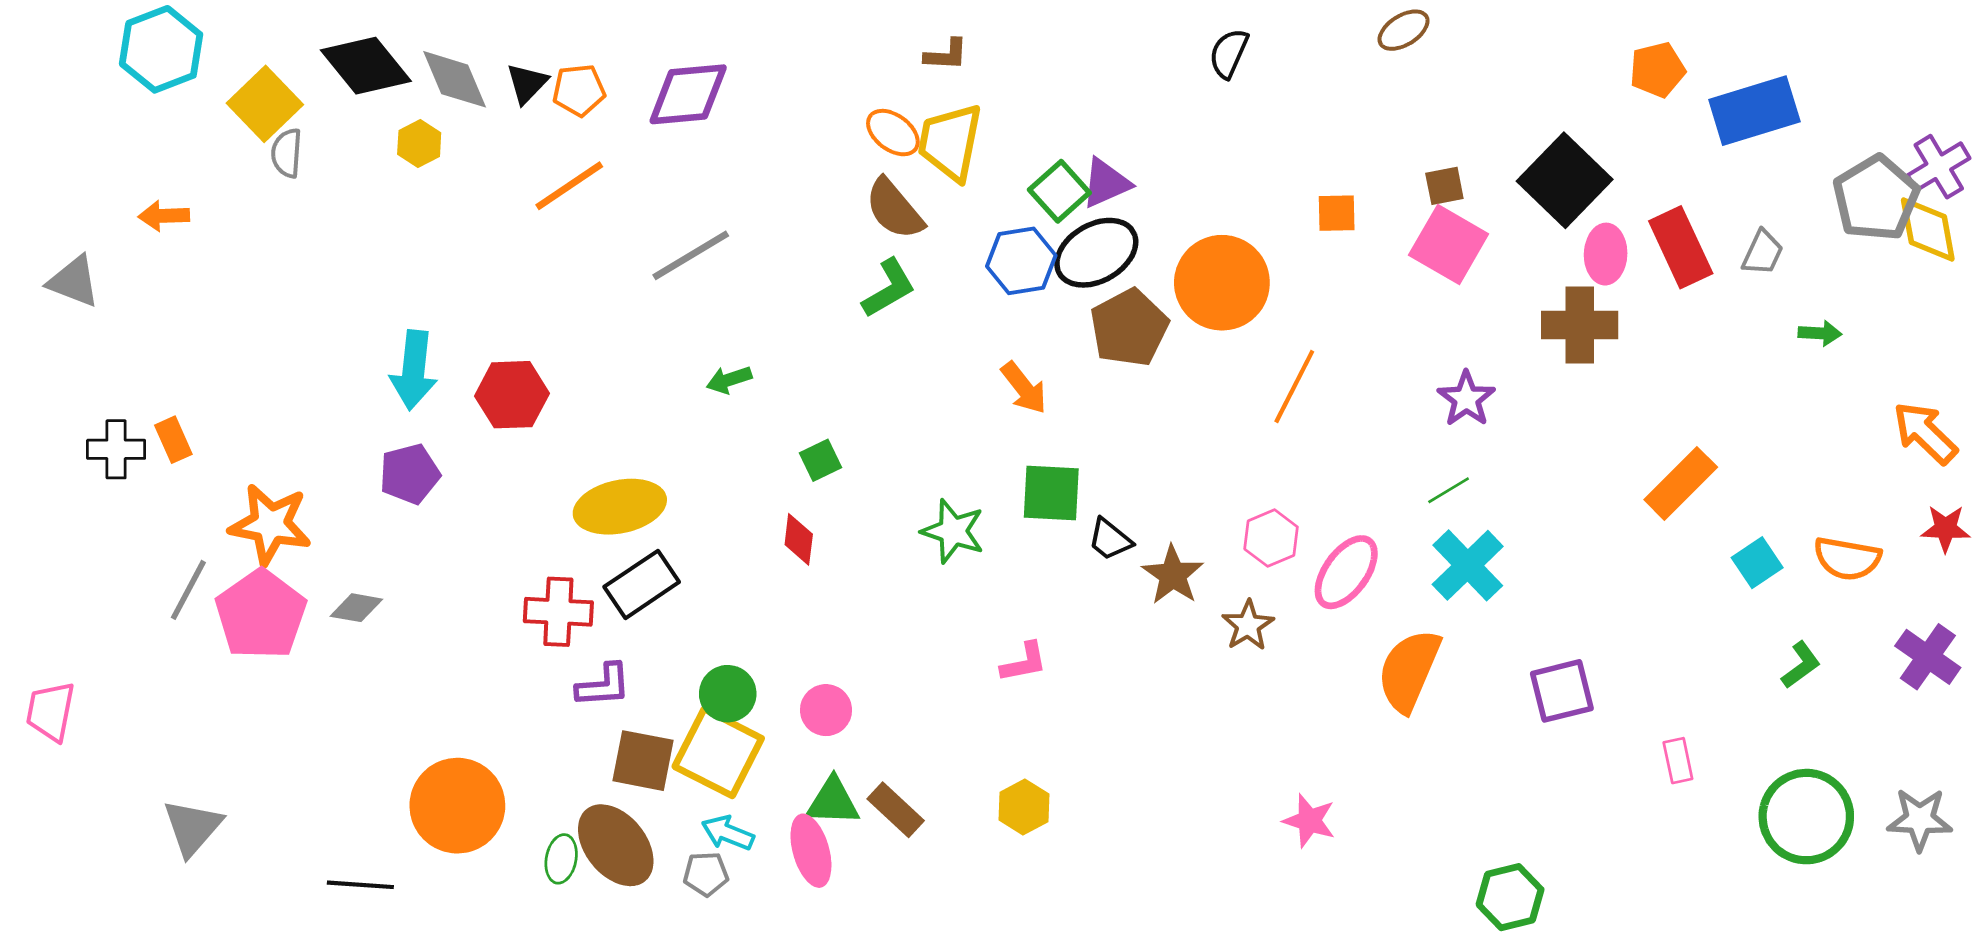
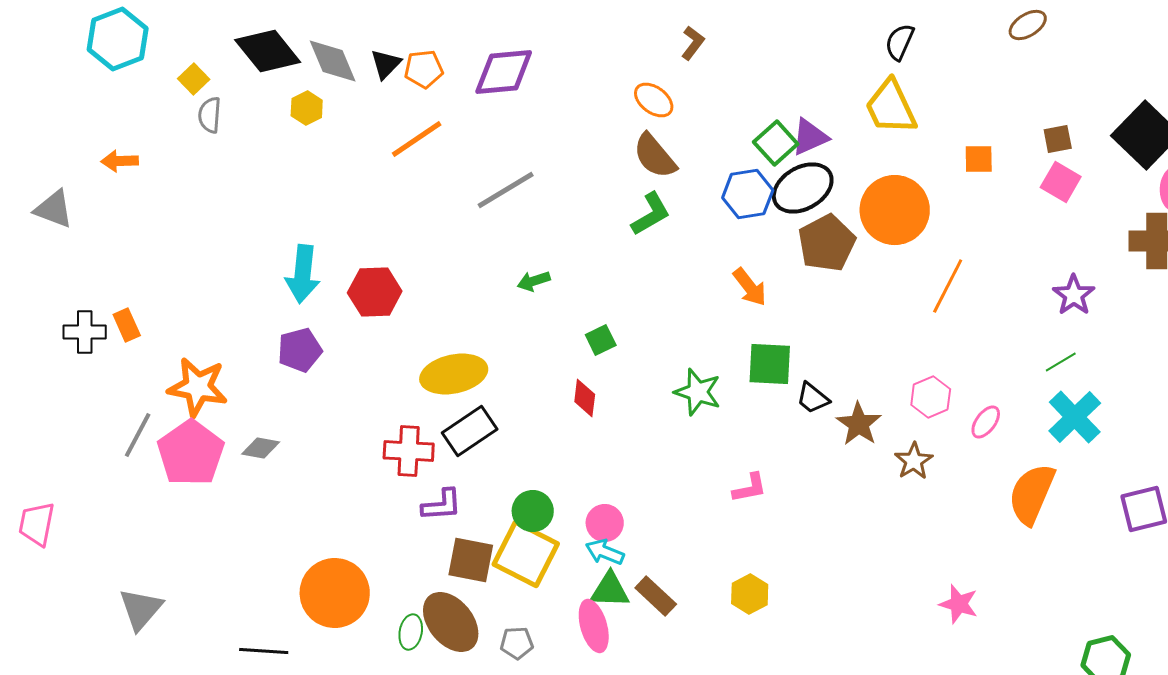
brown L-shape: (946, 55) -> (693, 43), turned -56
yellow square: (265, 104) -> (194, 79), size x0.6
yellow trapezoid: (950, 142) -> (891, 107), moved, turned -36
pink square: (1449, 244) -> (1061, 182), size x0.7
pink ellipse: (1346, 572) -> (986, 422), size x0.6
cyan arrow: (728, 833) -> (605, 552), moved

